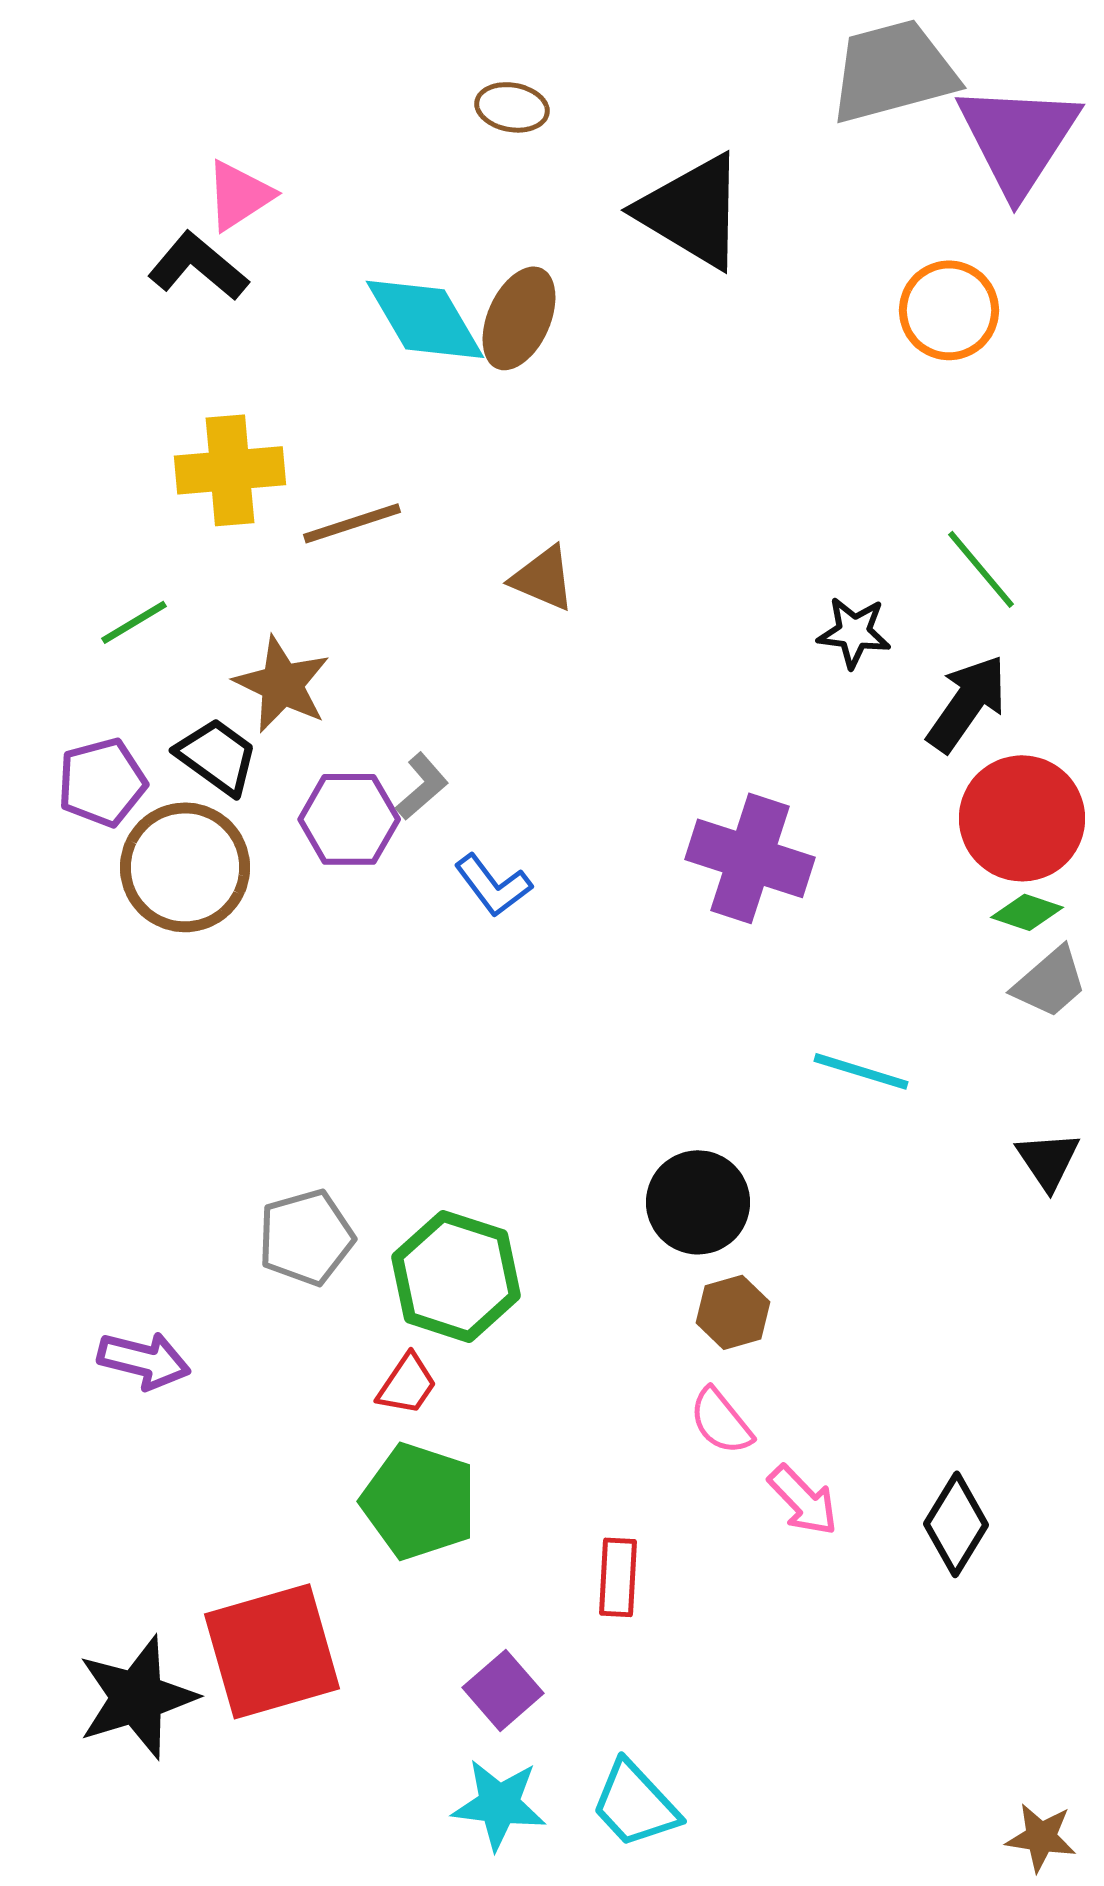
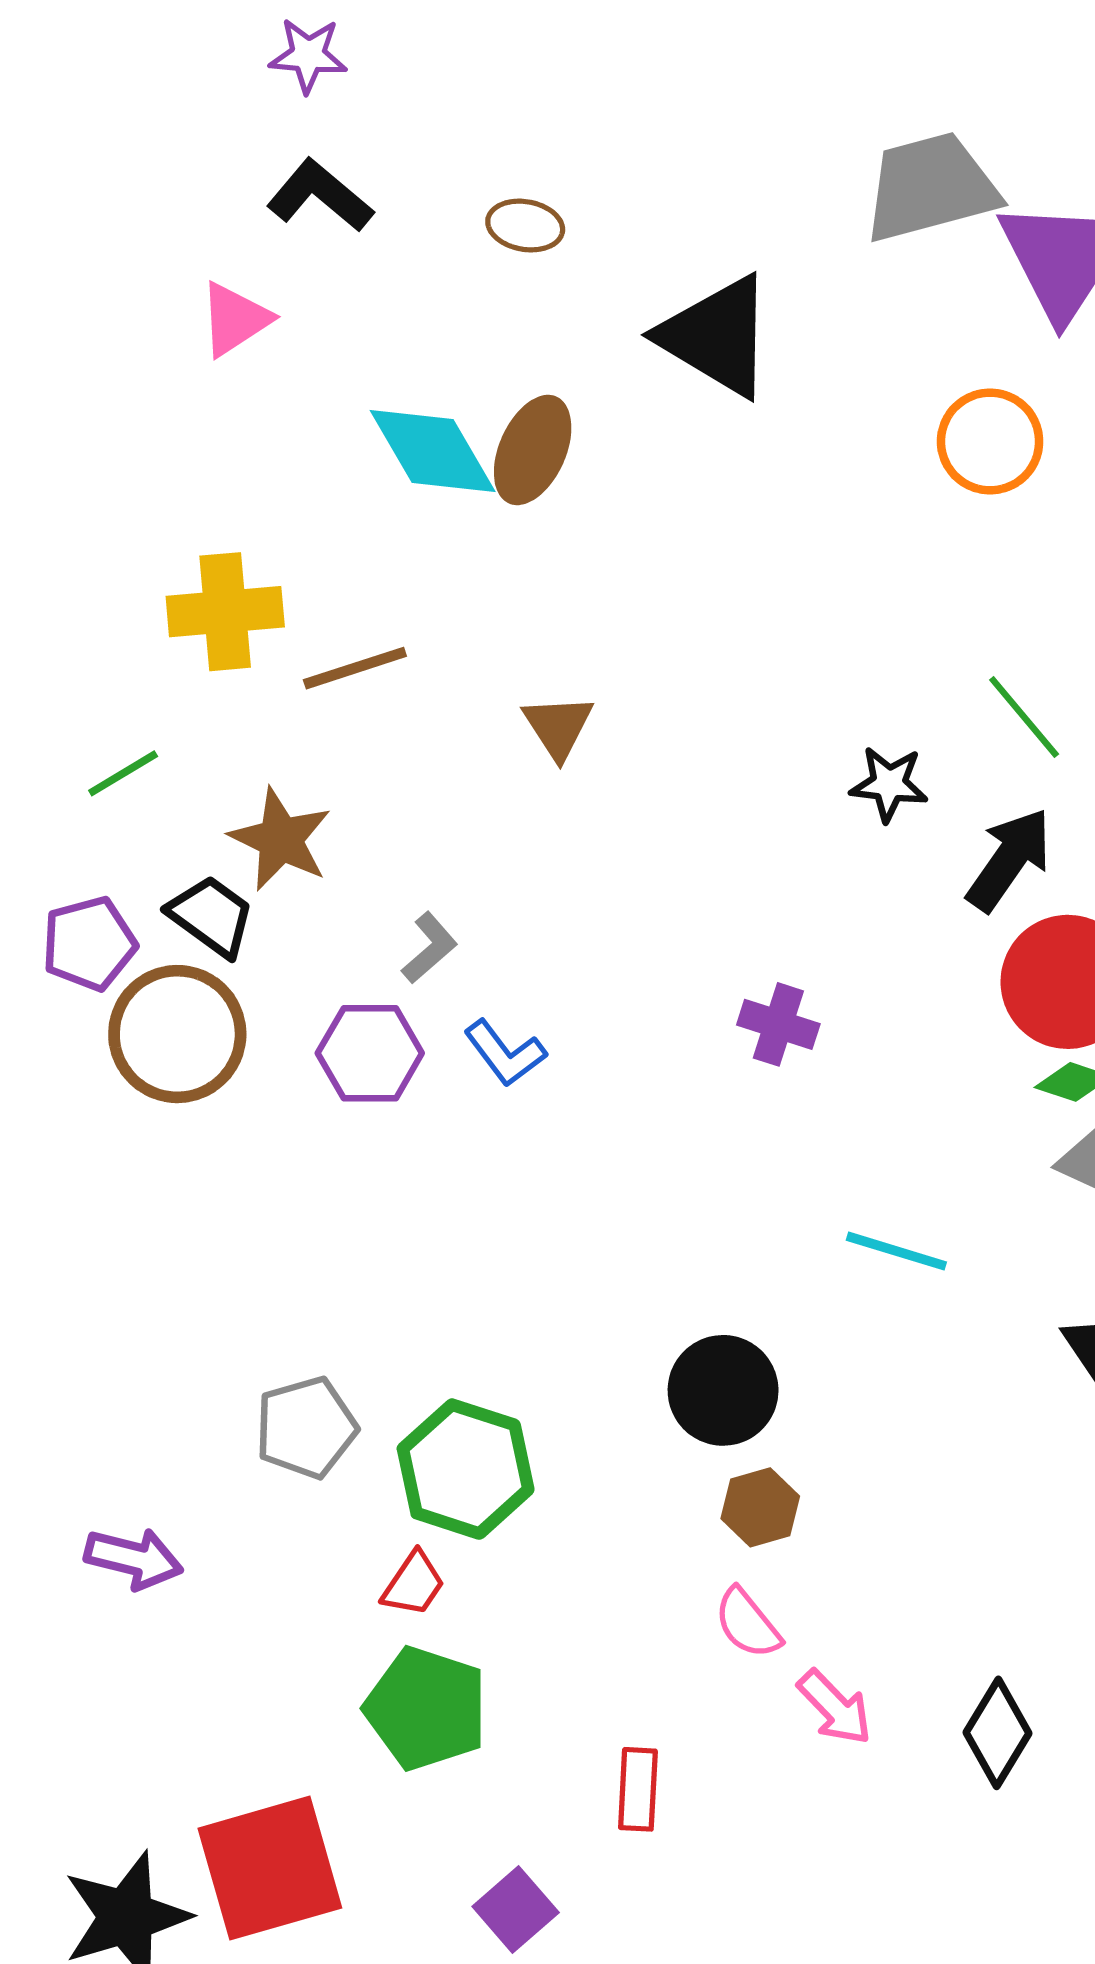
black L-shape: (198, 266) -> (320, 196), moved
brown triangle: (543, 578) -> (558, 727), turned 34
purple hexagon: (349, 819) -> (370, 1053), moved
purple cross: (750, 858) -> (778, 1024), size x0.6

